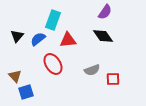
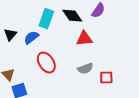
black diamond: (103, 36) -> (72, 16), moved
red triangle: (68, 40) -> (84, 39), moved

